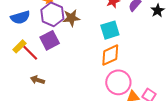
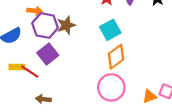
yellow rectangle: (19, 46) -> (17, 67), turned 56
pink circle: (118, 82) -> (111, 87), moved

